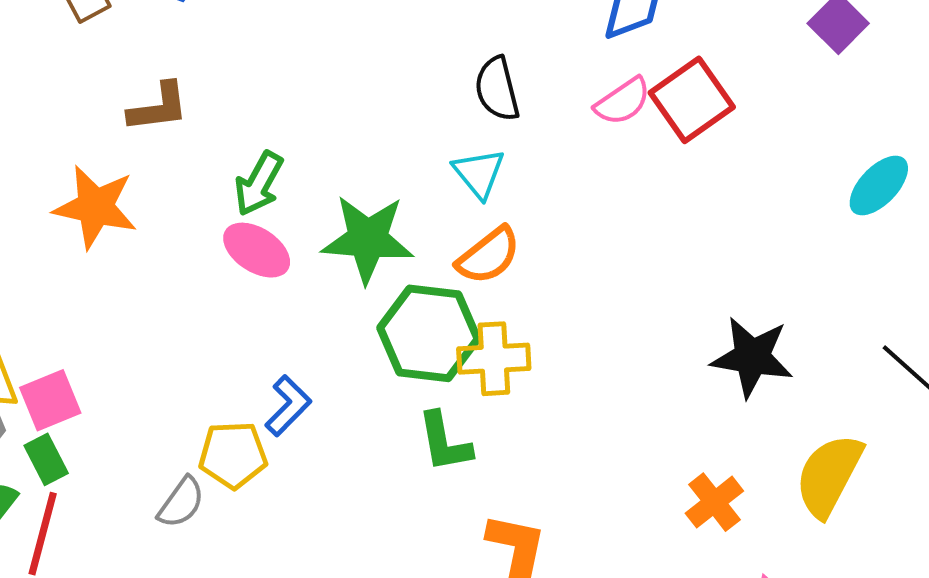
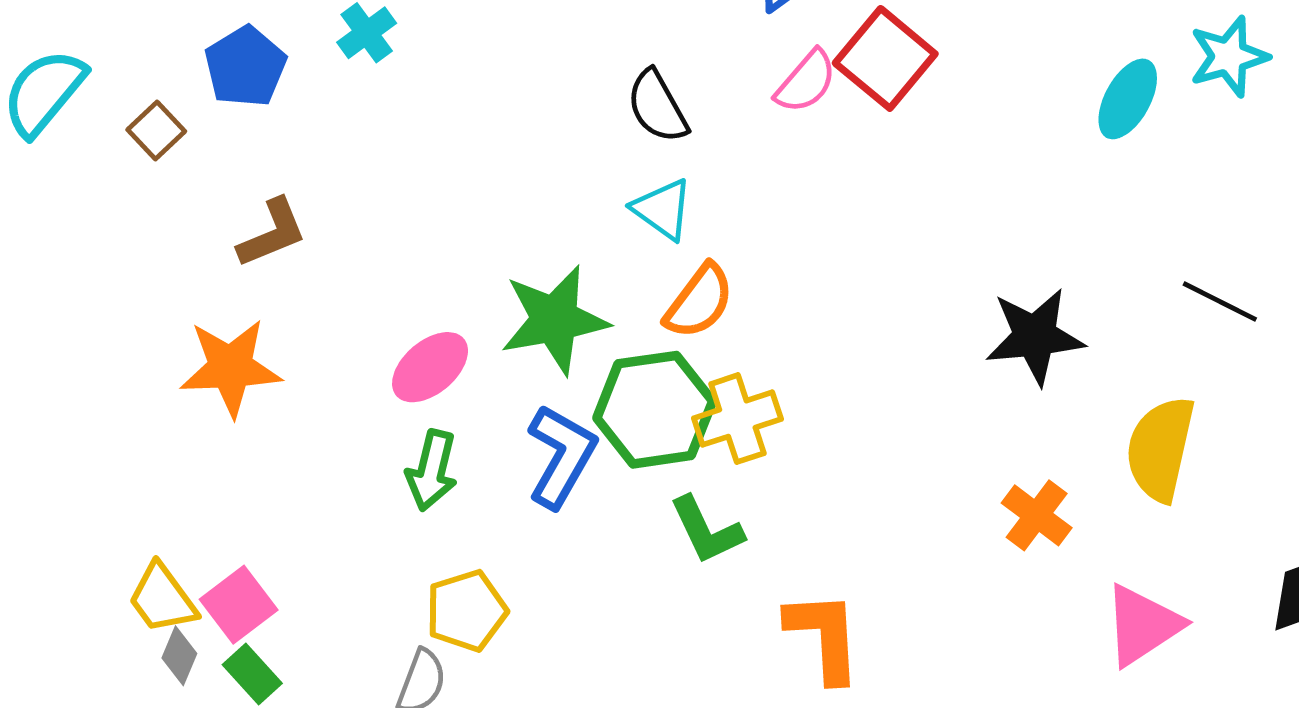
green arrow: (259, 184) -> (432, 470), moved
pink ellipse: (257, 250) -> (430, 367), turned -58
blue L-shape: (288, 406) -> (561, 456), moved, size x1.4

